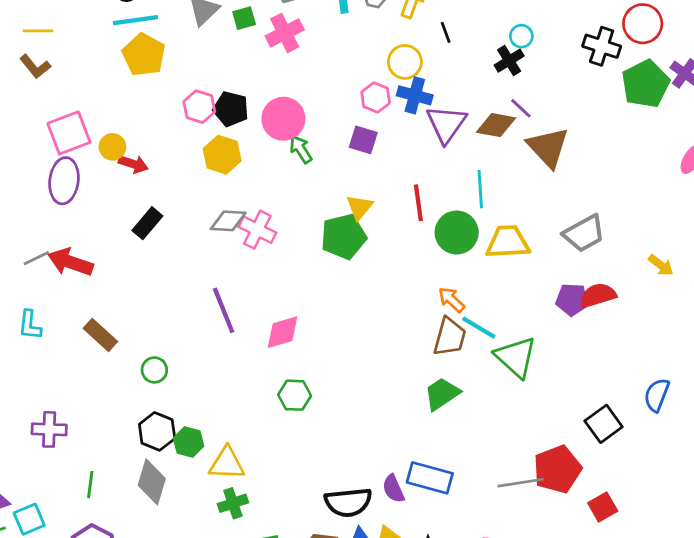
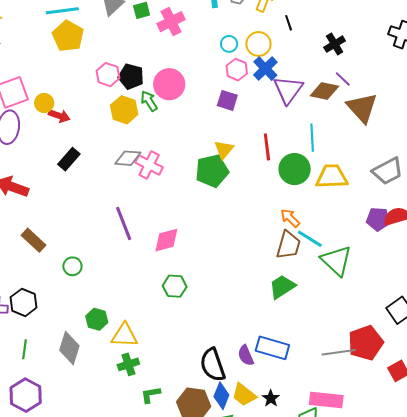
cyan circle: (521, 36) -> (229, 44), moved
blue cross: (415, 95) -> (265, 69), turned 30
green arrow: (301, 149) -> (149, 101), moved
black hexagon: (157, 431) -> (24, 302), moved
black semicircle: (348, 502) -> (213, 365), turned 76

